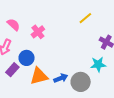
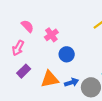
blue circle: (27, 58) -> (67, 54), moved

